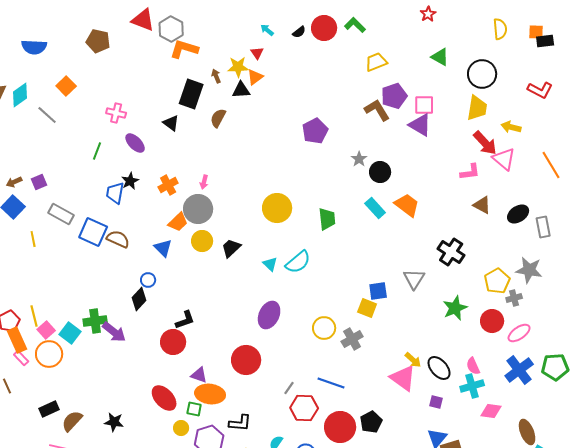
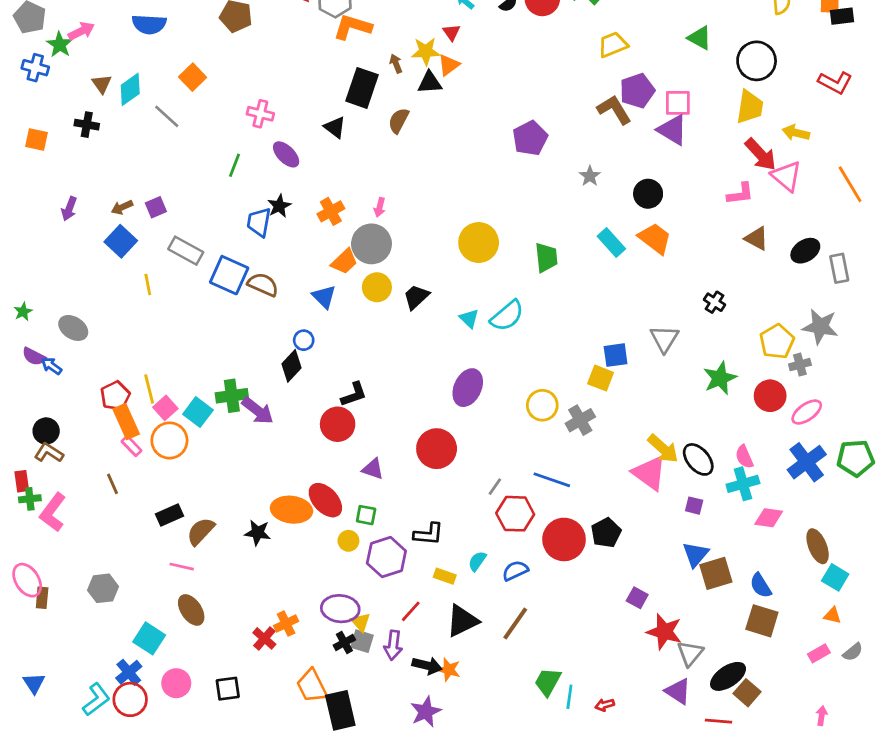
black circle: (380, 172) -> (648, 194), moved
black cross: (451, 252) -> (715, 302), size x0.6
yellow arrow: (413, 360) -> (663, 449), size x1.4
orange ellipse: (210, 394) -> (291, 510), moved

